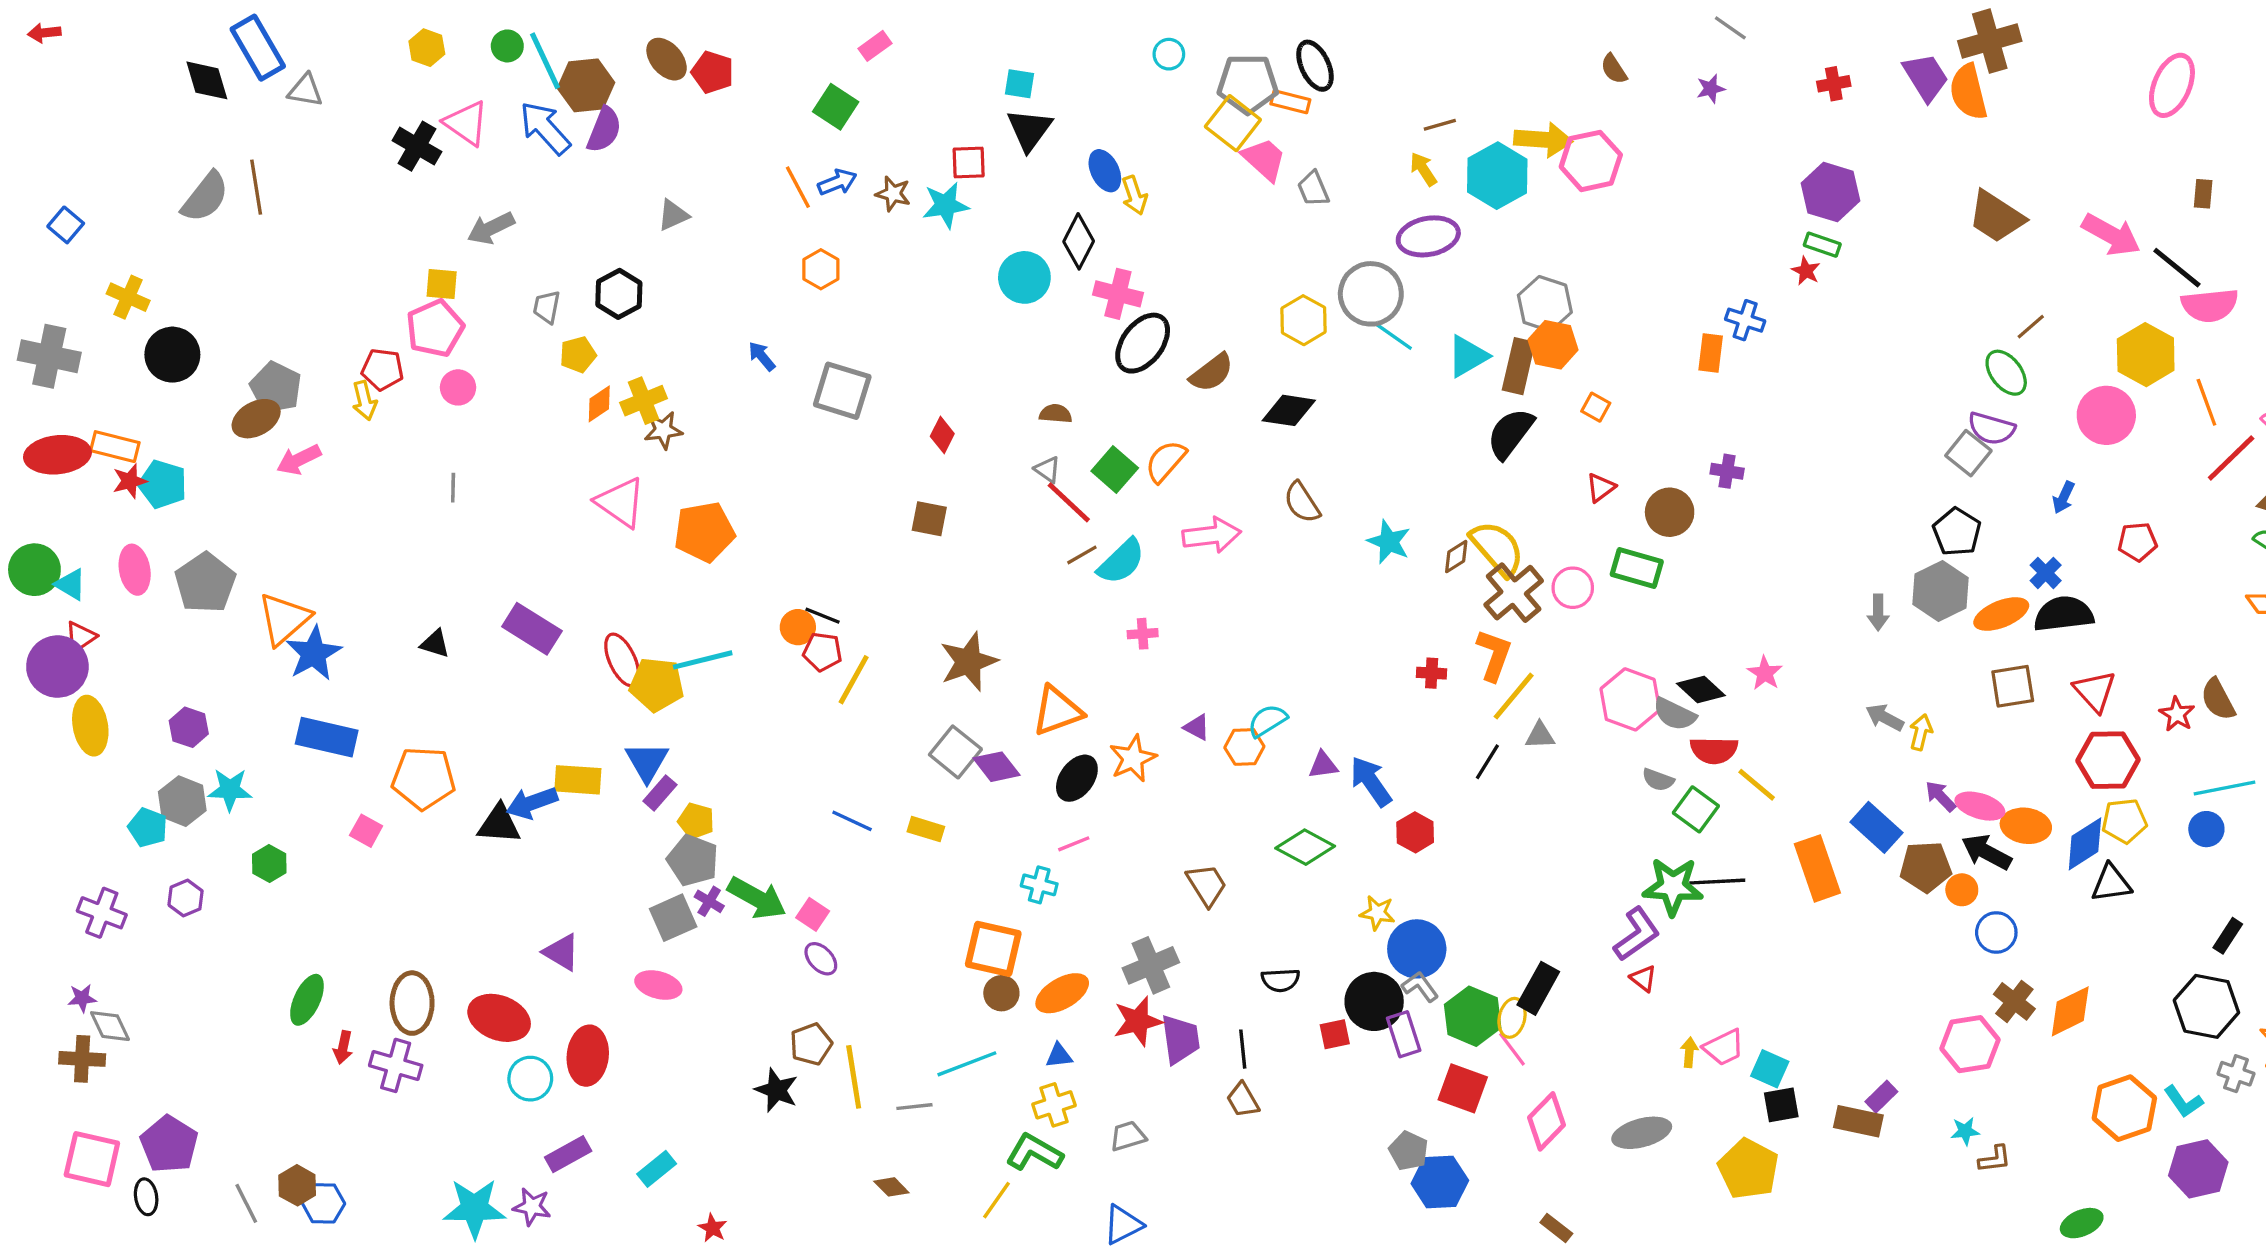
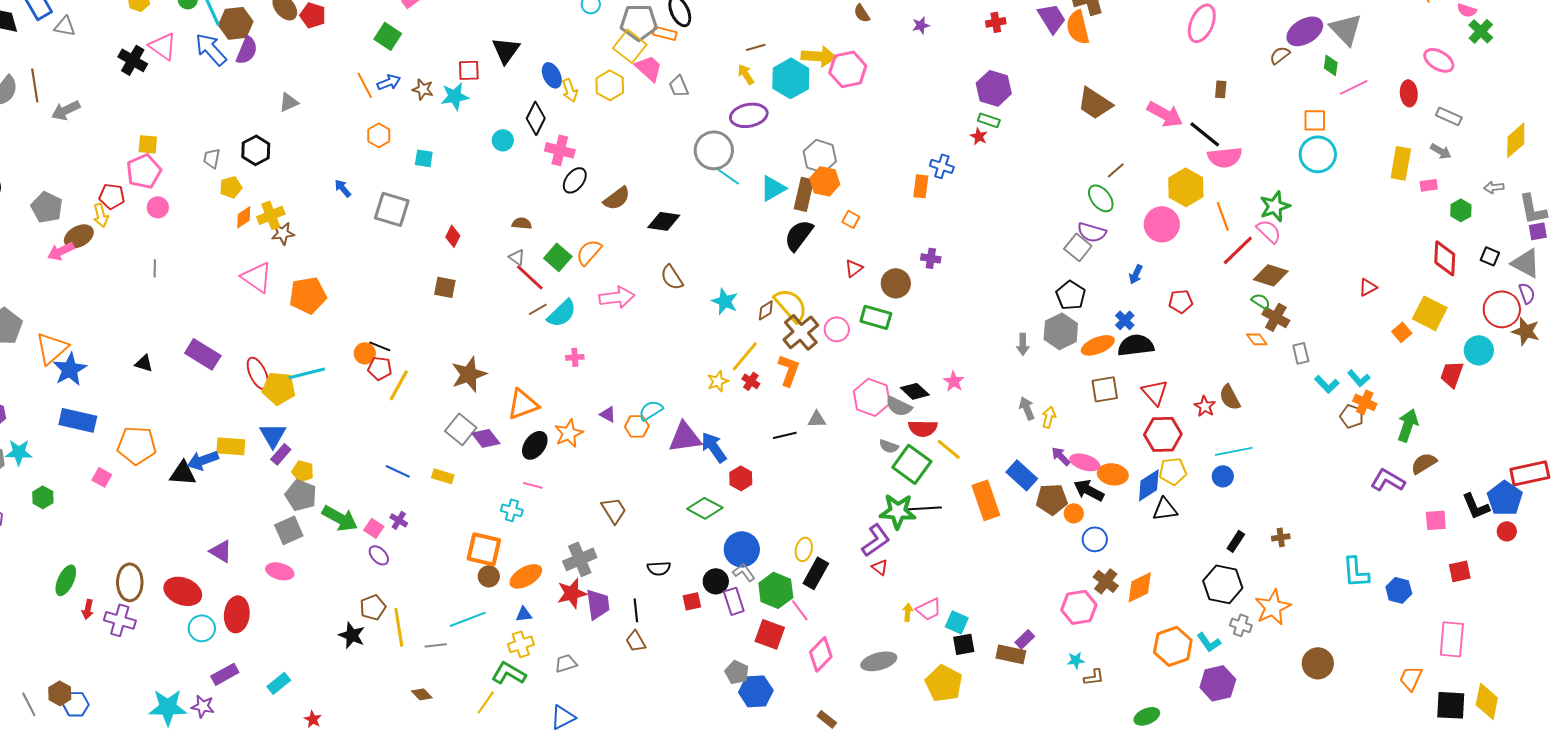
cyan square: (1019, 84) -> (424, 158), moved
gray arrow: (491, 228) -> (66, 110), moved
cyan circle: (1024, 277) -> (503, 140), size x0.7
yellow hexagon: (1304, 320) -> (610, 85), moved
black ellipse: (1143, 343) -> (575, 180), size x0.7
brown ellipse: (256, 419) -> (79, 236), moved
red cross: (1432, 673) -> (751, 381), turned 30
yellow line: (1514, 696) -> (745, 356), moved
gray arrow: (1885, 717) -> (1027, 408), turned 40
black line: (1487, 762) -> (785, 435), turned 45
purple triangle: (1323, 765) -> (685, 437), size x1.8
green square: (1696, 809) -> (912, 464), size x1.4
pink line: (1074, 844) -> (533, 485), turned 36
green diamond: (1305, 847) -> (705, 508), moved
purple cross: (709, 901) -> (399, 520), moved
yellow star: (1377, 913) -> (718, 381), moved, turned -30
black circle: (1374, 1001) -> (716, 581), size x0.7
yellow ellipse: (1512, 1018) -> (804, 549), moved

